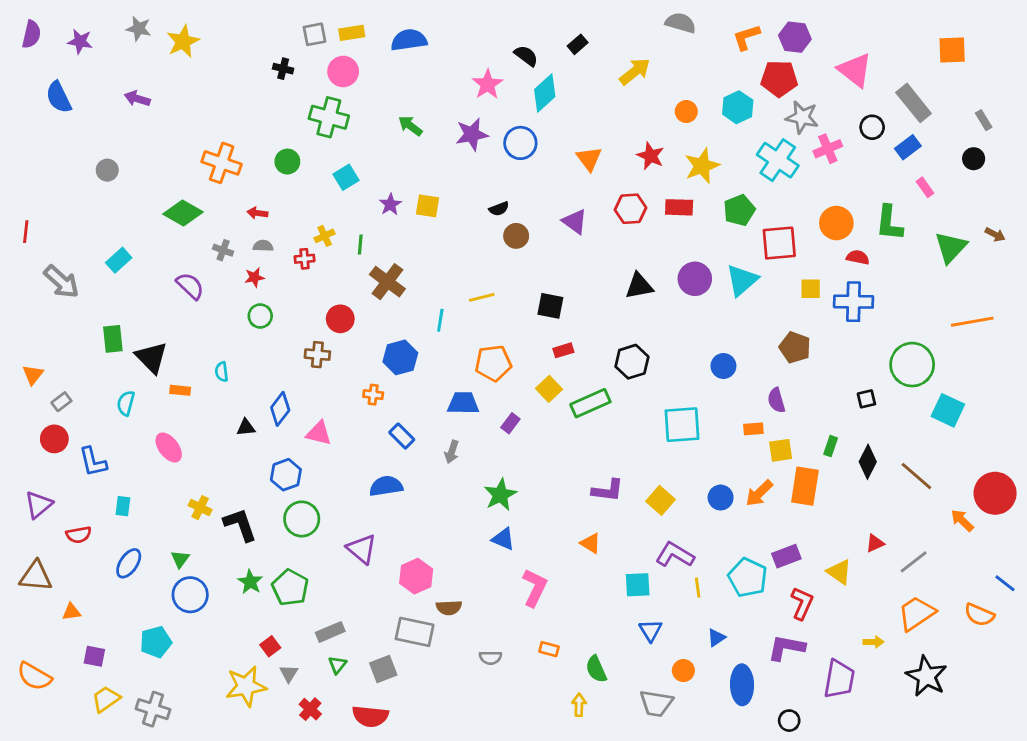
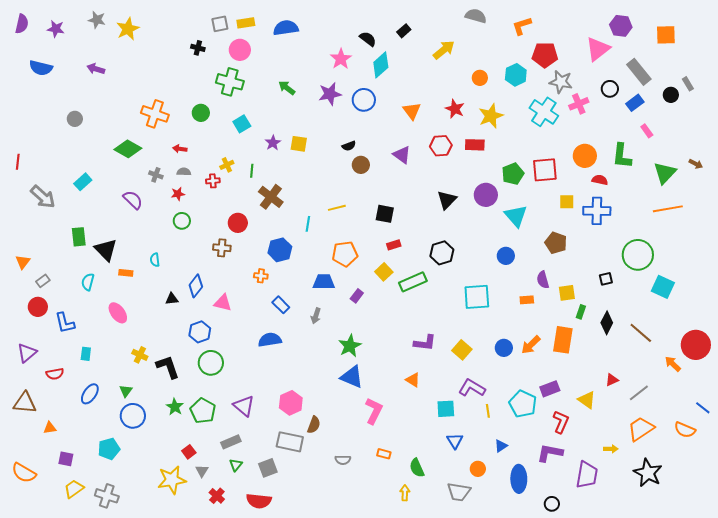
purple hexagon: (795, 37) -> (621, 26), moved
pink triangle: (855, 70) -> (598, 49), turned 44
blue semicircle: (59, 97) -> (41, 68), turned -50
black circle: (974, 159) -> (671, 95), moved
green pentagon: (739, 210) -> (513, 174), moved
cyan triangle: (742, 280) -> (516, 216), moved, turned -30
black triangle: (639, 286) -> (447, 200), turned -35
orange line: (972, 322) -> (668, 209), moved
yellow square: (781, 450) -> (567, 293), moved
blue triangle: (503, 539) -> (352, 377), size x1.4
purple triangle: (362, 549) -> (244, 406), moved
brown semicircle: (449, 608) -> (314, 425), turned -66

